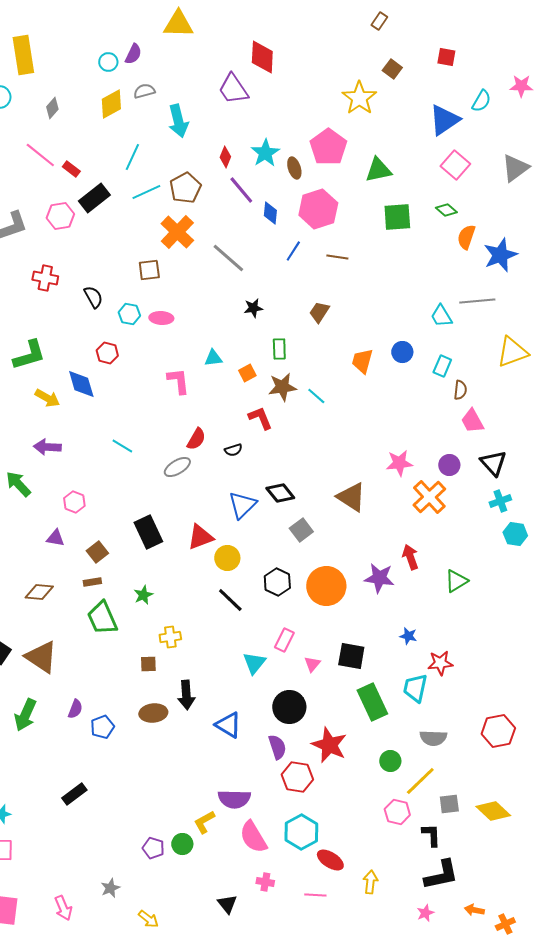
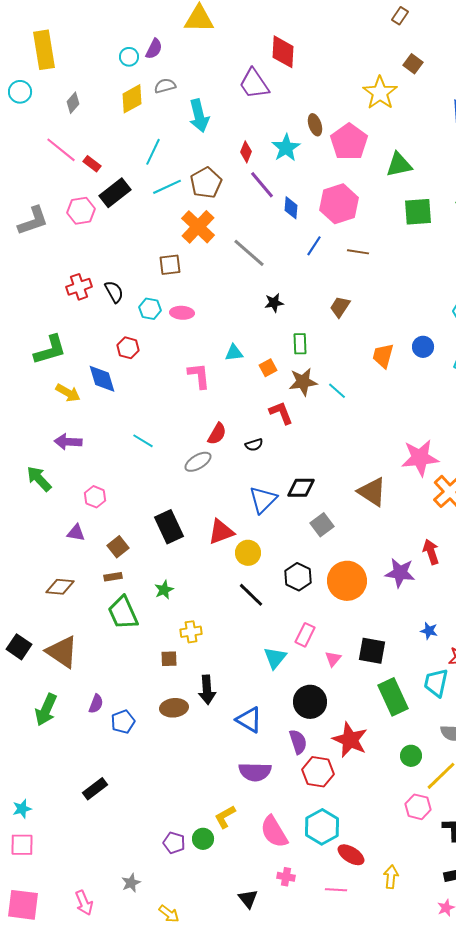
brown ellipse: (294, 168) -> (315, 125), moved
red cross: (45, 278) -> (79, 287), moved, turned -30
pink star: (399, 463) -> (420, 458), size x1.4
black diamond: (280, 493) -> (301, 488), turned -52
purple semicircle: (234, 799) -> (255, 772), moved

